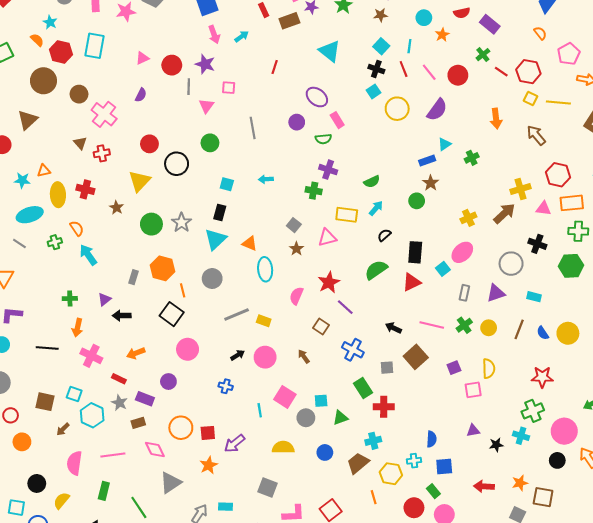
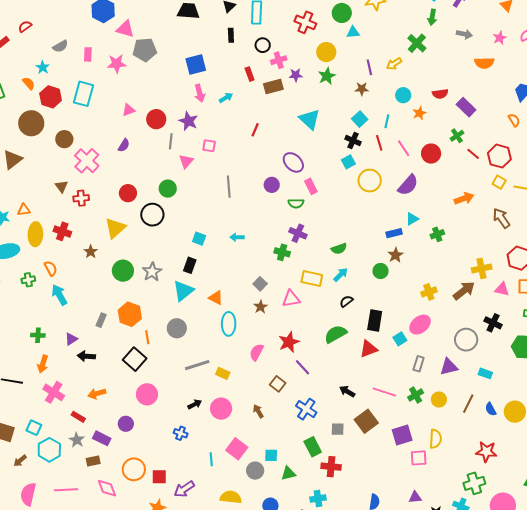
orange arrow: (496, 118) -> (464, 198), turned -108
green circle: (210, 143) -> (168, 189), moved
purple square: (454, 368) -> (402, 435), size x1.5

